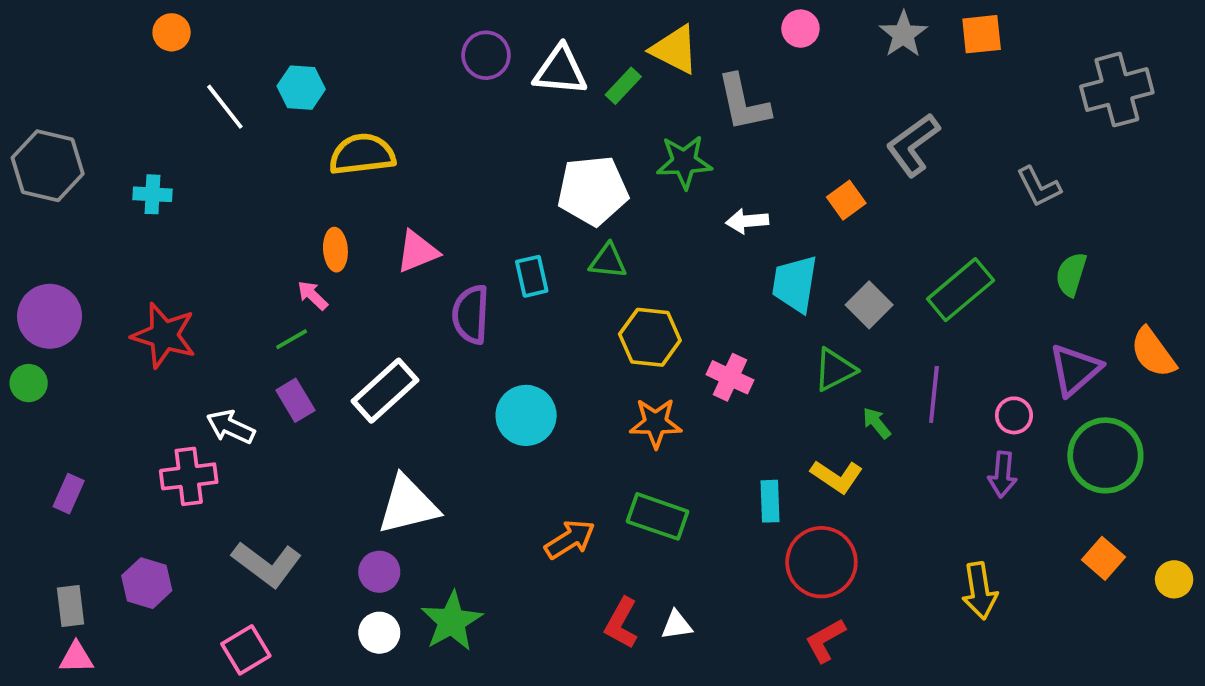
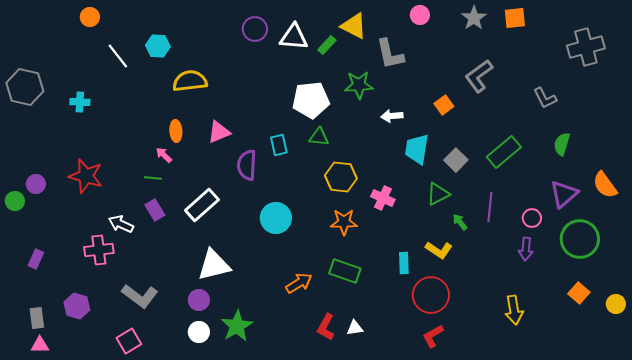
purple circle: (50, 316) -> (36, 184), moved, size x0.6
green line: (292, 339) -> (153, 178), turned 36

